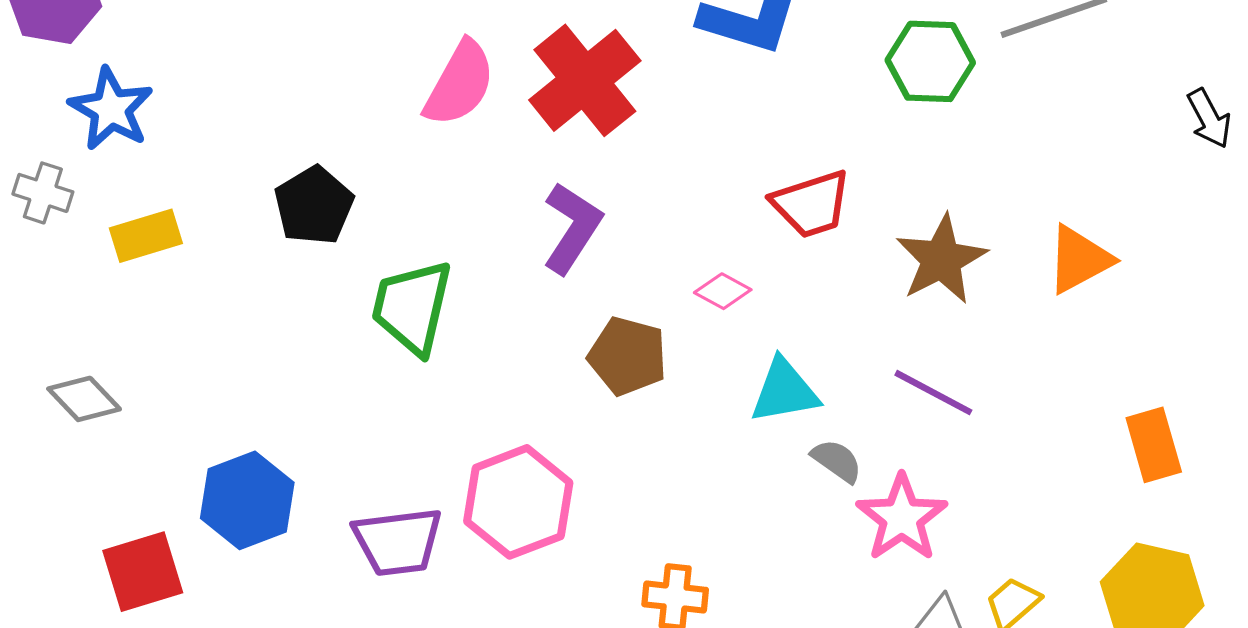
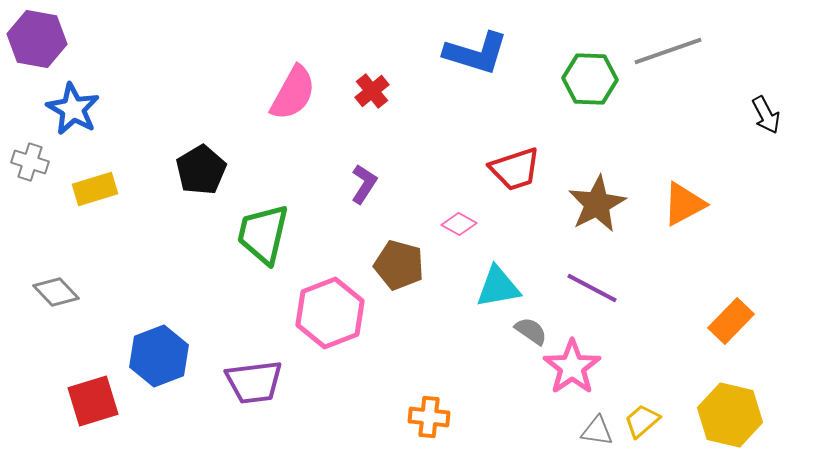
red cross: (585, 80) -> (372, 91), size x0.5
purple L-shape: (572, 228) -> (364, 184), size x0.7
orange rectangle: (1154, 445) -> (731, 321), turned 60
pink hexagon: (518, 502) -> (330, 313), moved

